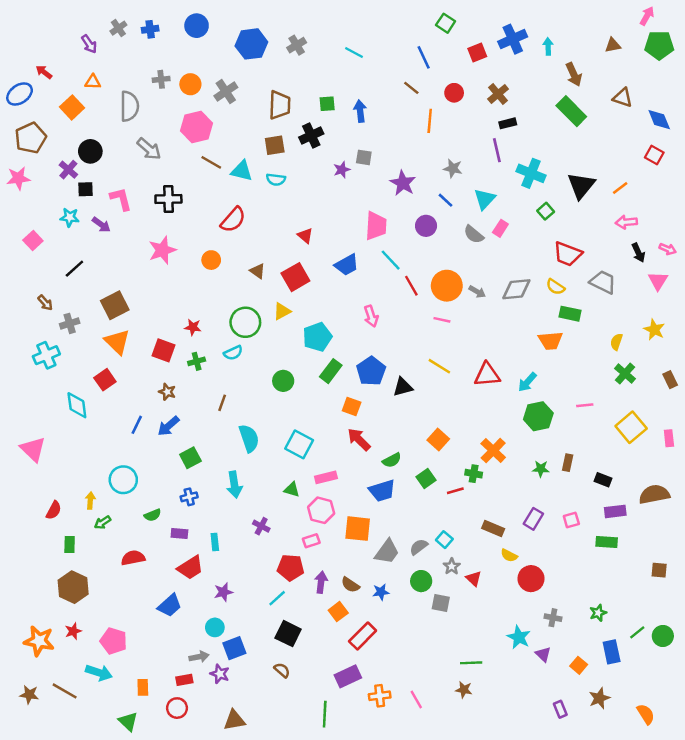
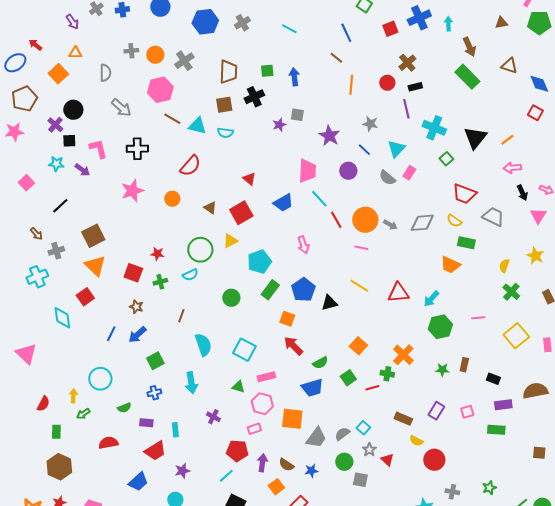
red circle: (454, 93) -> (387, 83), moved
gray semicircle: (129, 106) -> (105, 73), size x0.7
orange trapezoid: (551, 341) -> (450, 265), turned 30

